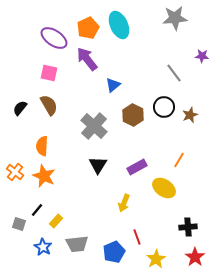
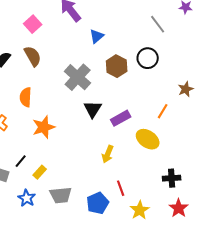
pink square: (49, 73) -> (33, 24), turned 36
brown star: (190, 115) -> (186, 89), moved
black triangle: (98, 165) -> (93, 109), moved
orange star: (44, 176) -> (44, 127), moved, turned 30

